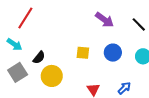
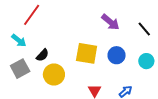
yellow square: (83, 53) -> (87, 53), size x1.6

